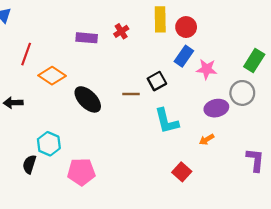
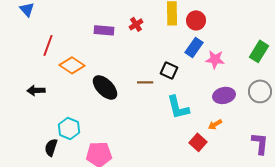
black square: (157, 81) -> (169, 70), turned -36
gray circle: (242, 93) -> (260, 91), moved
red square: (182, 172) -> (198, 142), moved

